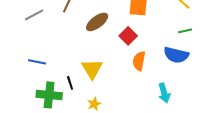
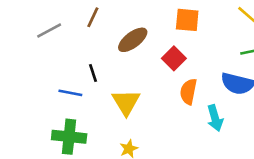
blue line: (37, 62) -> (70, 93), moved
black line: (70, 83) -> (93, 73), moved
cyan arrow: (164, 93) -> (215, 118), moved

